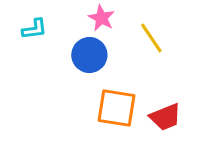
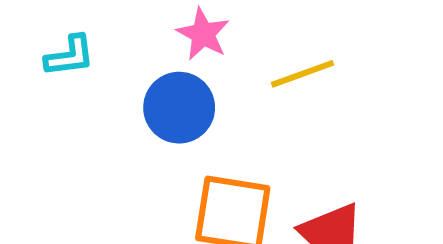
yellow line: (151, 38) -> (303, 74), turned -76

